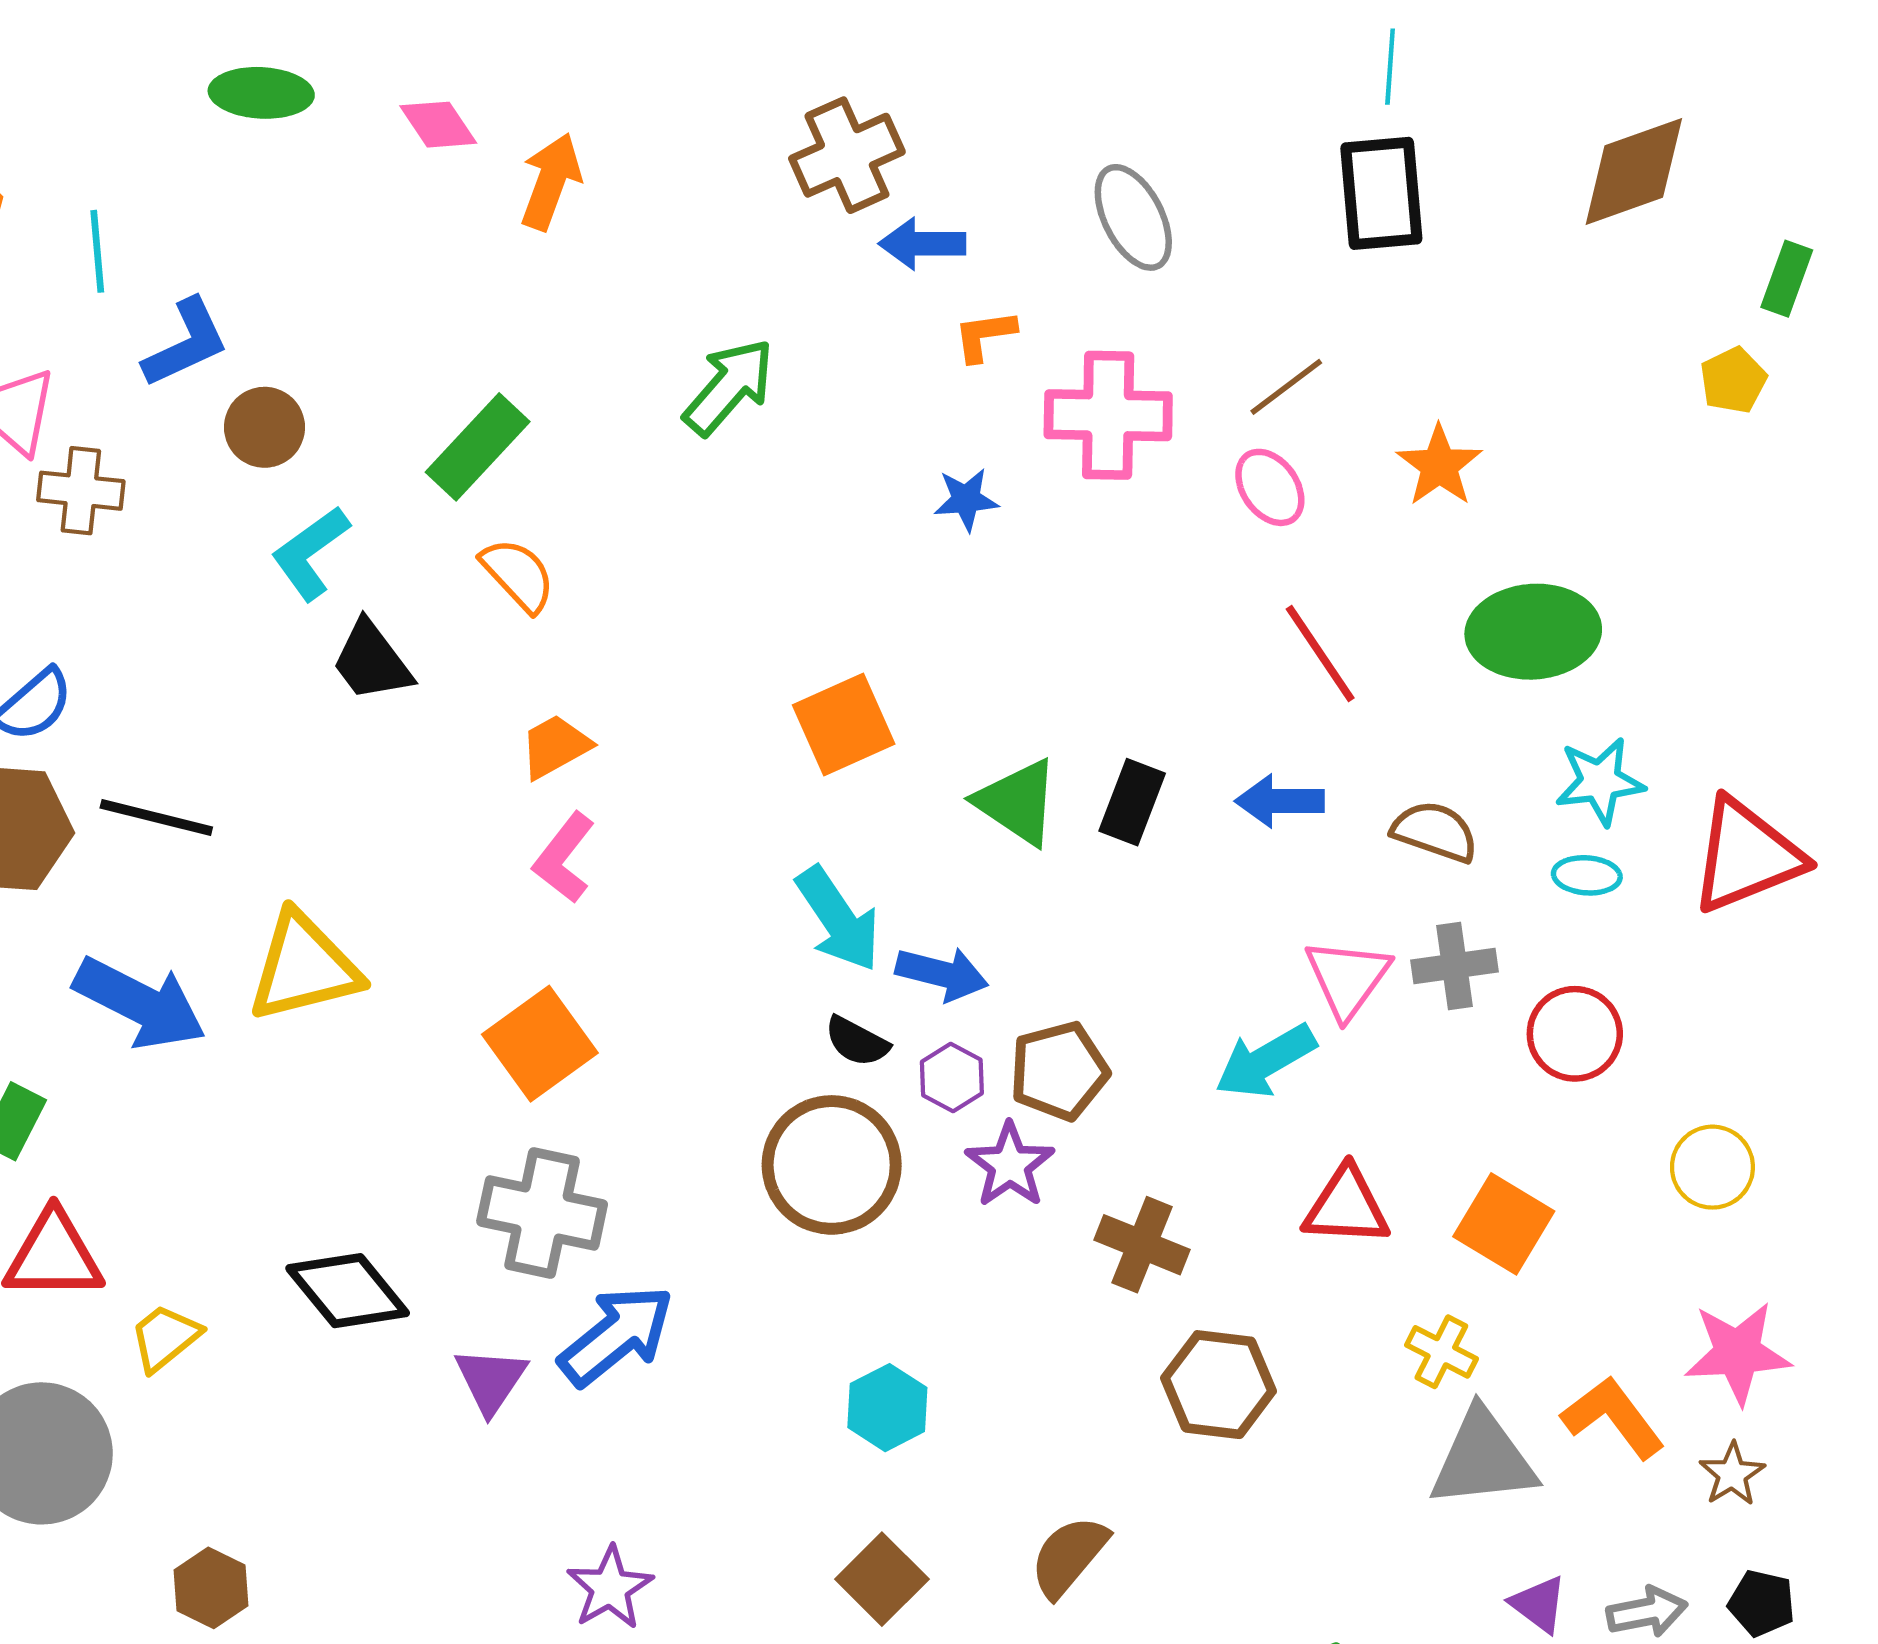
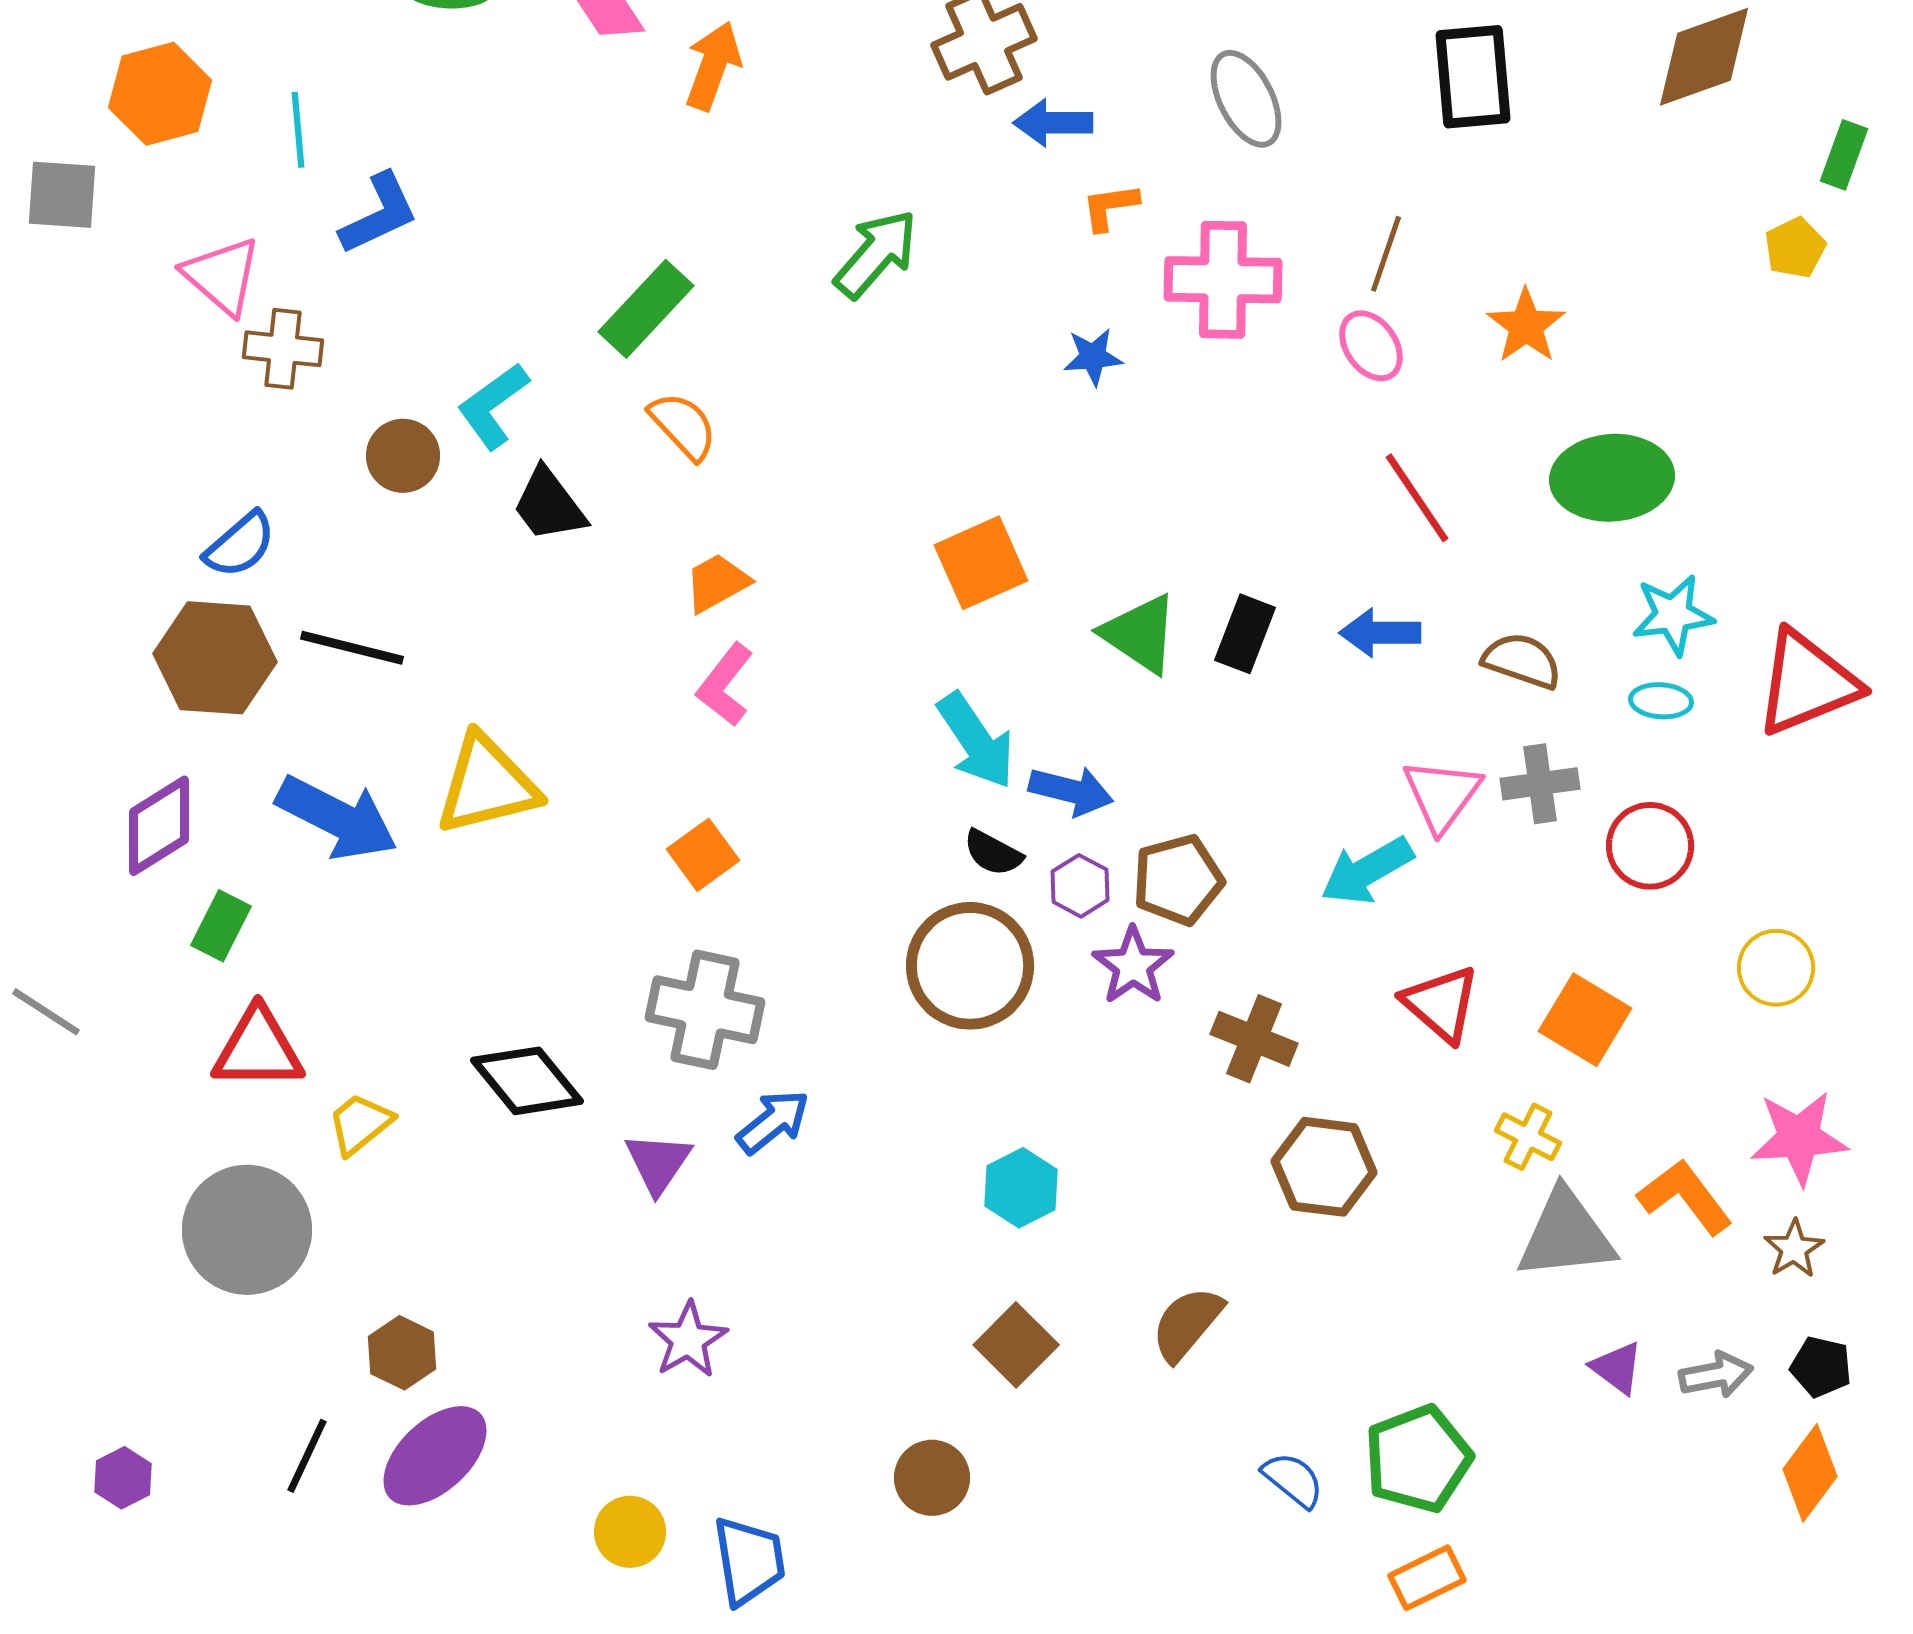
brown line: (1286, 387) -> (1386, 254), turned -34
brown circle: (264, 427) -> (403, 456), moved
orange square: (540, 1044) -> (703, 855), size x0.7
red triangle: (1346, 1206) -> (1441, 1004), turned 38
blue arrow: (616, 1335) -> (773, 1122), size x0.7
purple star: (610, 1588) -> (688, 1340), moved

